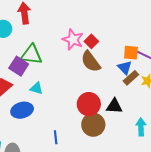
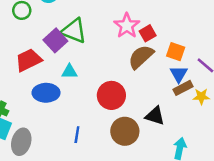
orange square: (131, 53) -> (176, 52), moved
brown semicircle: (91, 62) -> (141, 57), turned 70
cyan triangle: (37, 88) -> (70, 72), turned -32
red circle: (89, 104) -> (111, 95), moved

